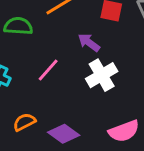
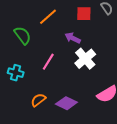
green semicircle: (18, 26) -> (23, 35), turned 60

